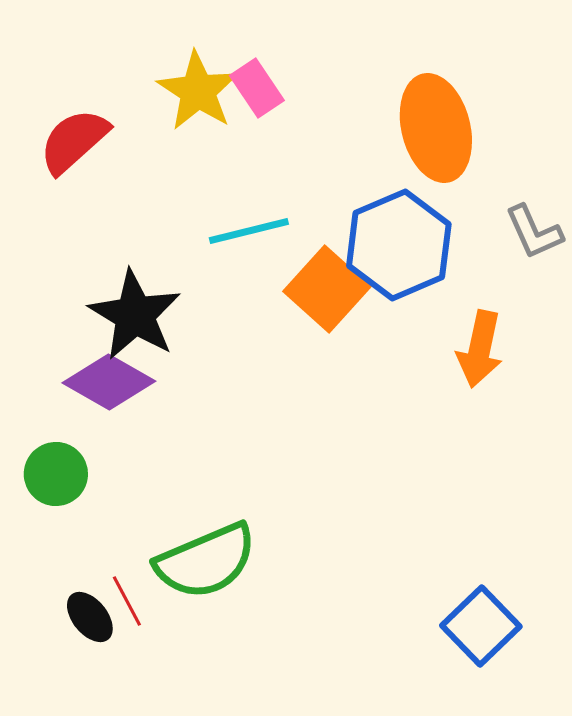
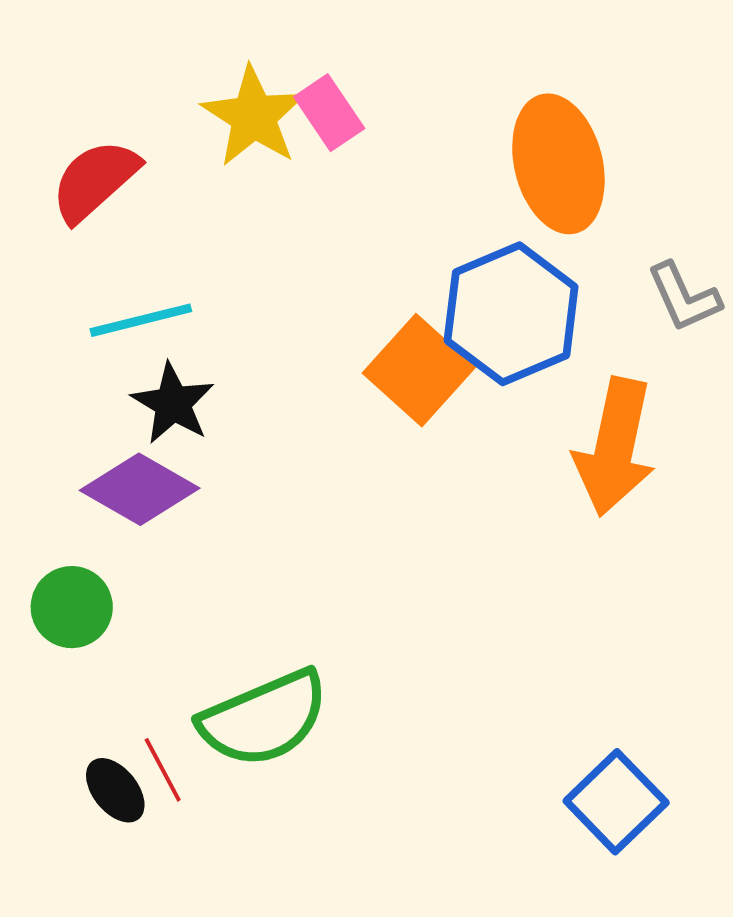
cyan line: (249, 231) -> (141, 320), moved
black star: (135, 315) -> (173, 403), size x0.7
orange arrow: (480, 349) -> (615, 447), size x1.4

